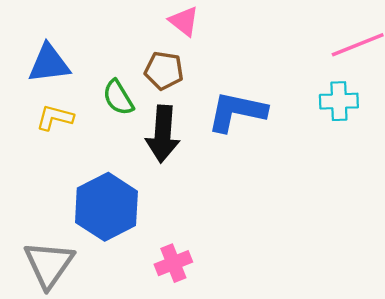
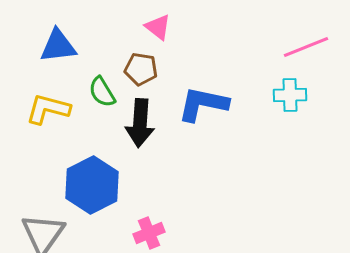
blue triangle: (49, 64) -> (58, 46), moved
yellow L-shape: (55, 118) -> (48, 109), size x1.4

